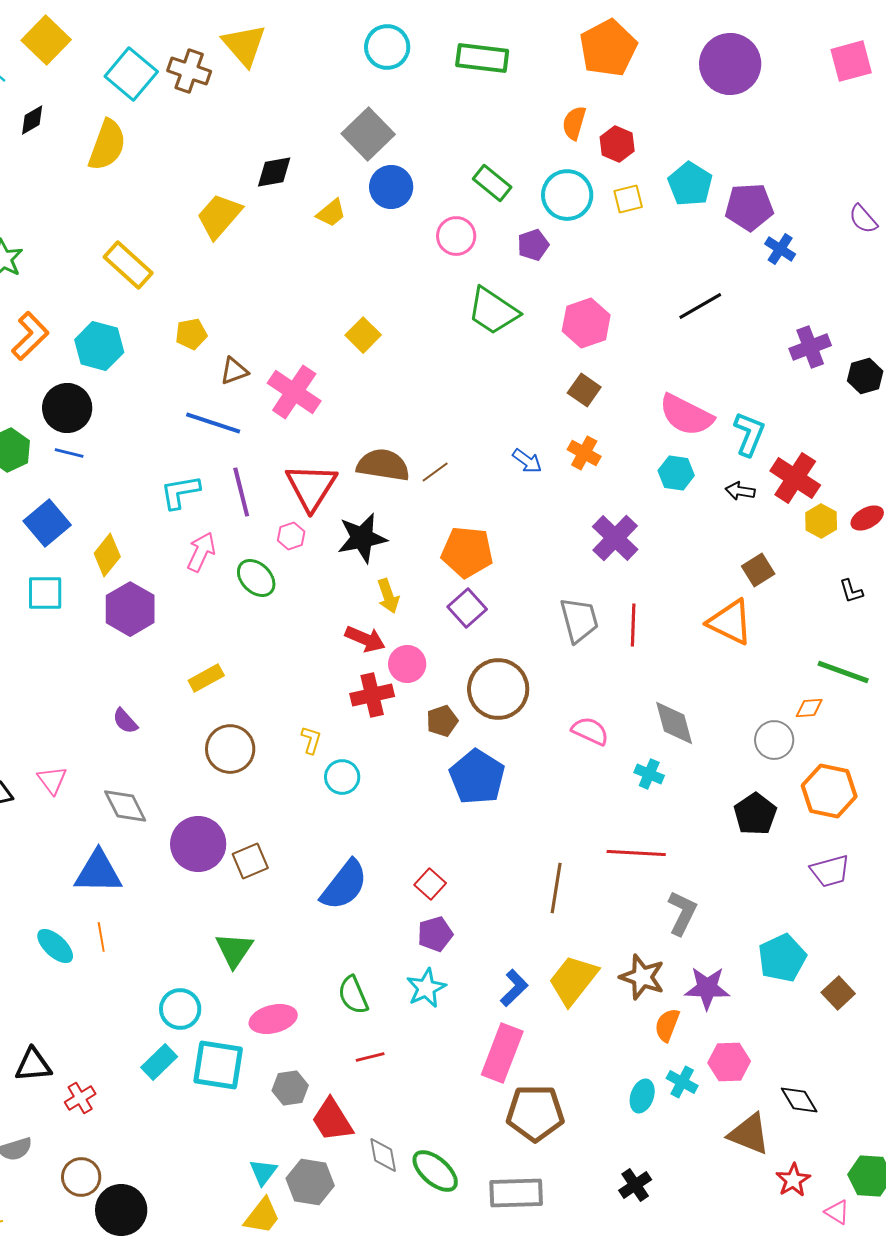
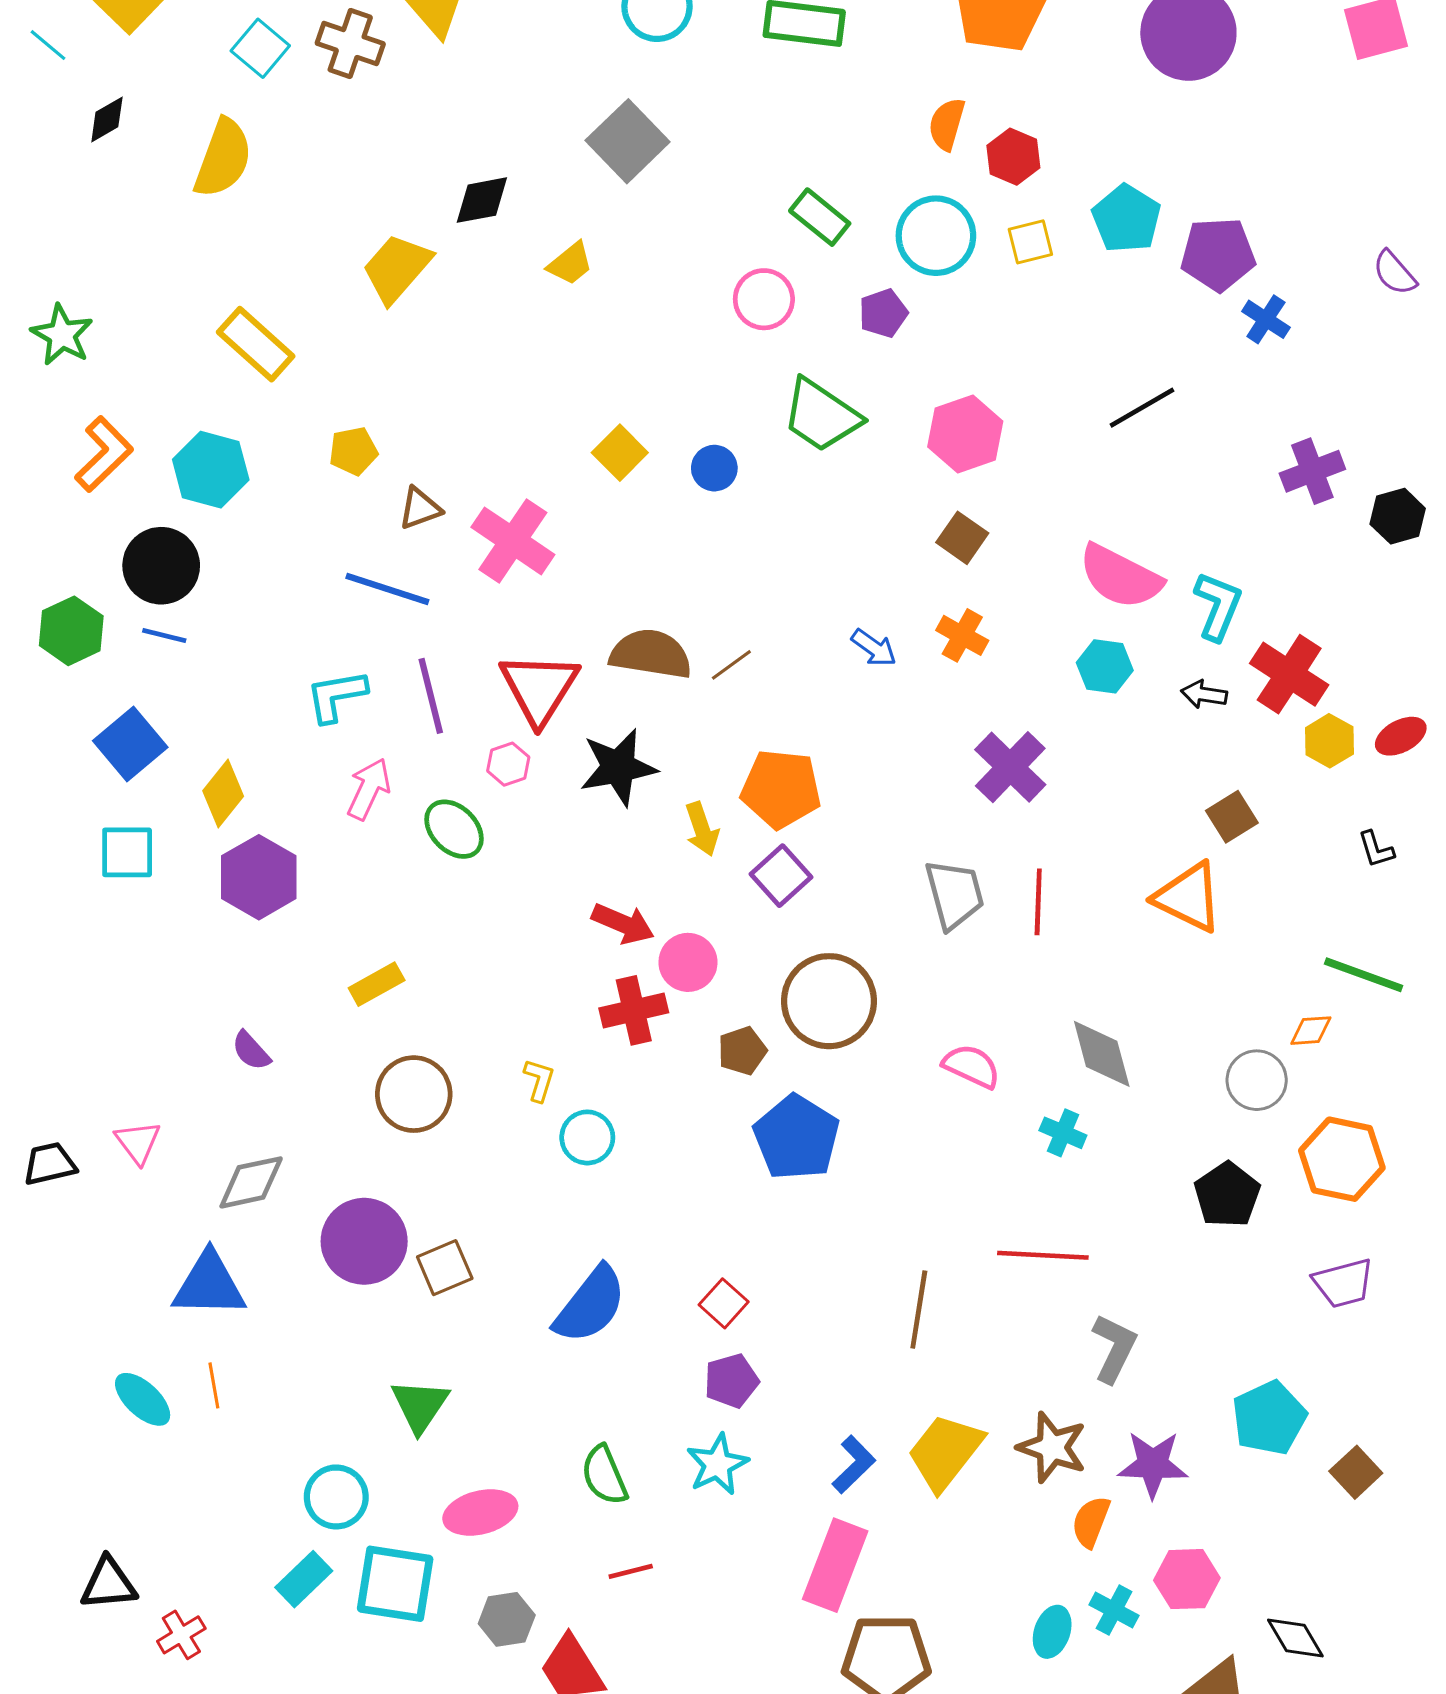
cyan square: (131, 74) -> (260, 48), size x0.7
blue circle: (391, 187) -> (714, 468), moved, size x0.7
yellow arrow: (388, 596) -> (702, 829), moved
gray diamond: (125, 806) -> (251, 1182), turned -75

